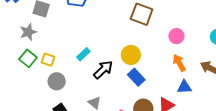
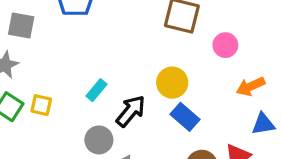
pink circle: (176, 36) -> (225, 45), moved
orange arrow: (179, 63) -> (251, 86), turned -78
gray circle: (57, 81) -> (99, 140), moved

